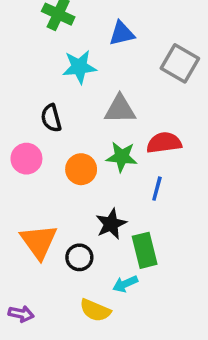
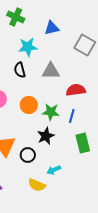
black semicircle: (51, 118) -> (20, 70), moved
green star: (122, 157) -> (51, 112), moved
green rectangle: (145, 250) -> (83, 143), moved

